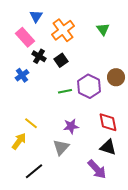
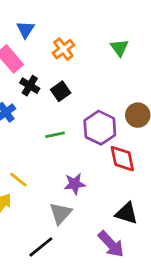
orange cross: (63, 30) -> (63, 49), size x0.7
green line: (65, 91) -> (55, 135), moved
red diamond: (108, 122) -> (122, 159), moved
black line: (34, 171) -> (41, 247), moved

